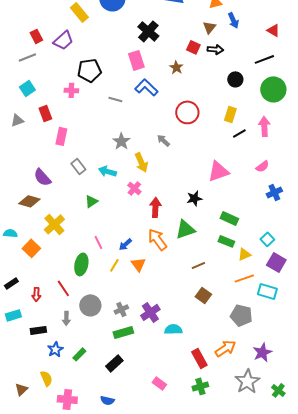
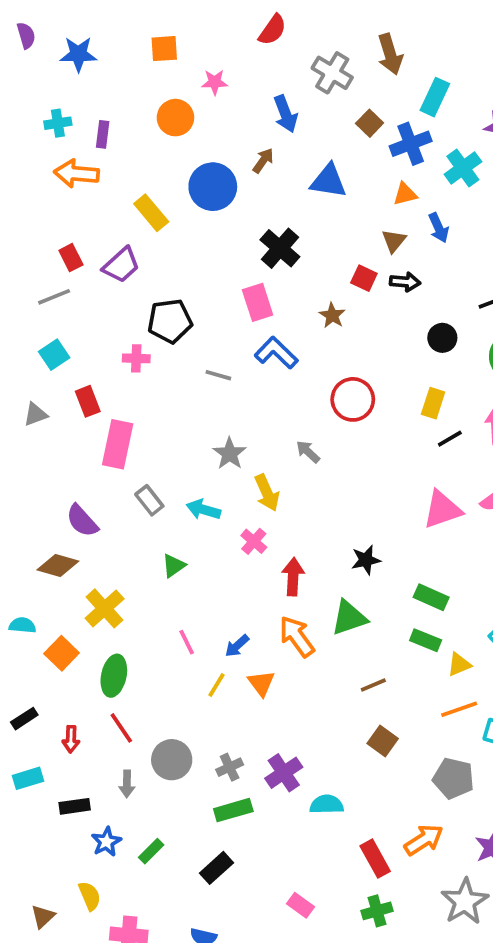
pink rectangle: (61, 136) -> (118, 444), size x1.4
pink triangle: (218, 171) -> (442, 510), moved
green ellipse: (81, 264) -> (114, 676), moved

